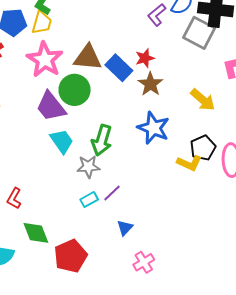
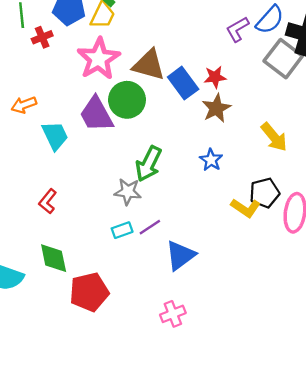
blue star: (153, 128) -> (211, 160), size x0.6
cyan trapezoid: (62, 141) -> (55, 136), moved
red L-shape: (14, 198) -> (48, 201), moved
blue triangle: (125, 228) -> (180, 255), moved, size x1.6

